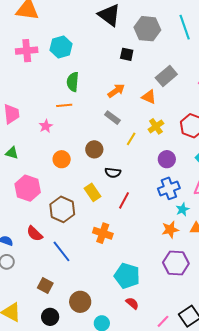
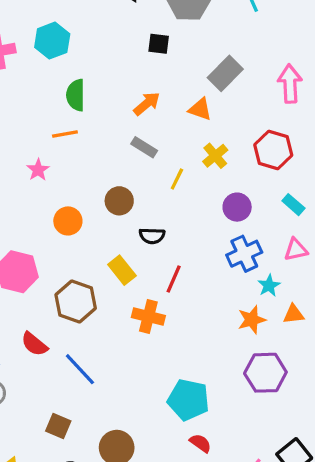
orange cross: (103, 233) -> (148, 316), moved

